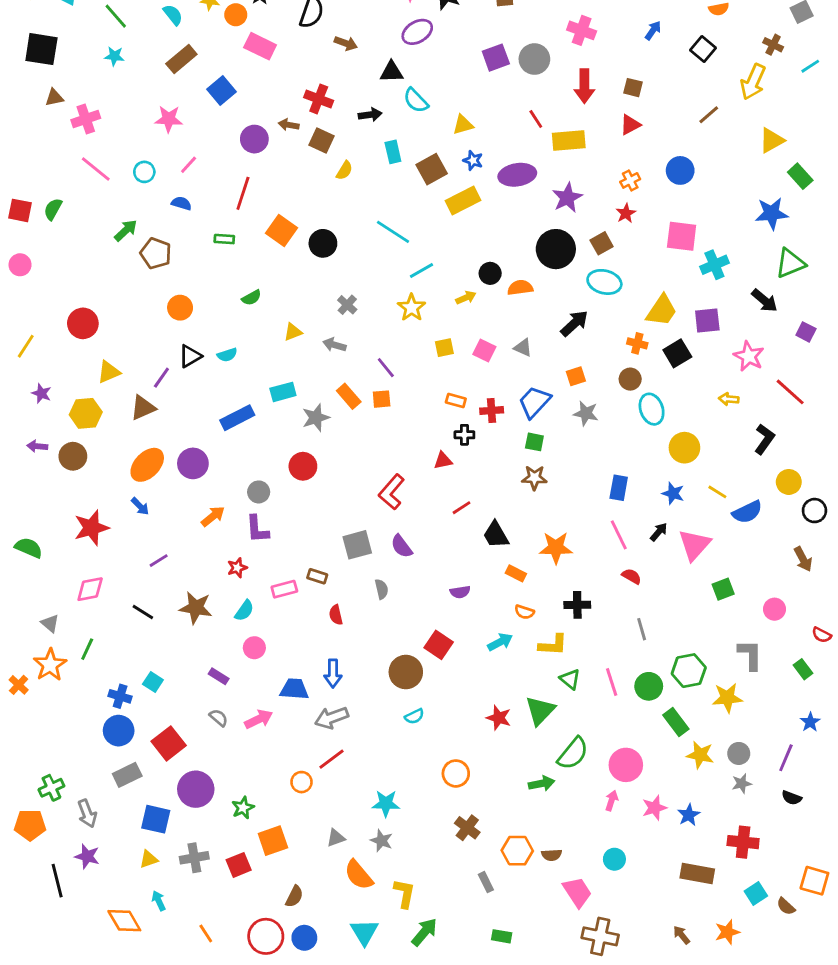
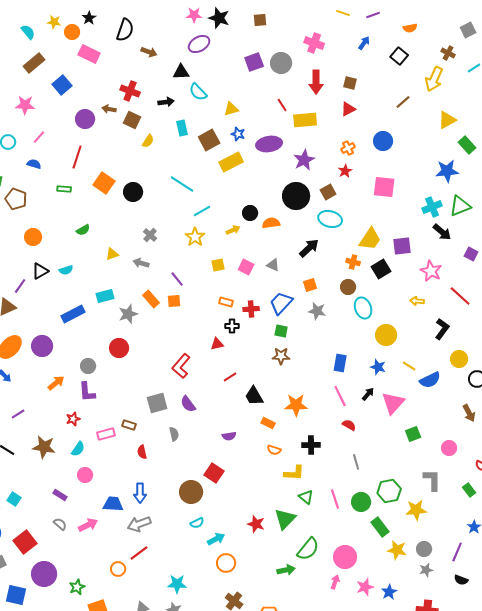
cyan cross: (714, 265) -> (432, 207), moved
cyan arrow: (500, 642) -> (216, 539), moved

